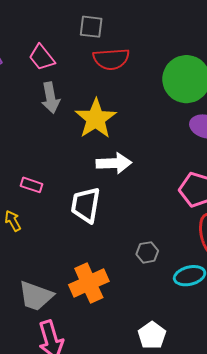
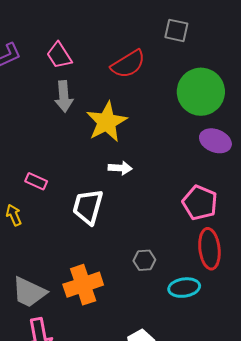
gray square: (91, 27) -> (176, 30), moved
red semicircle: (111, 59) -> (128, 64), turned -33
white arrow: (114, 163) -> (120, 168), size x0.7

